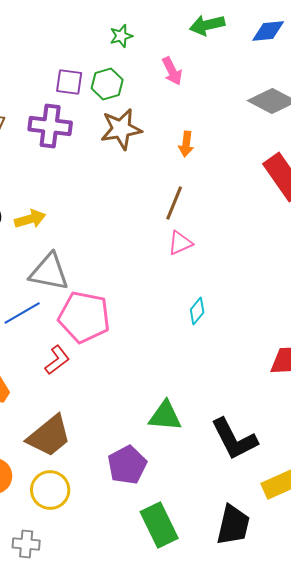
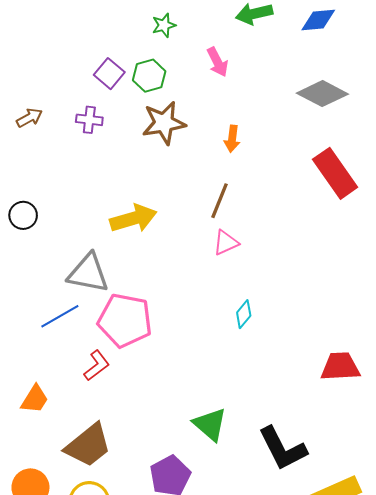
purple square: (69, 82) -> (109, 74), turned 32
purple cross: (50, 126) -> (89, 120), size x0.6
yellow arrow: (30, 219) -> (133, 219), moved, size x1.4
green triangle: (165, 416) -> (210, 424), turned 36

